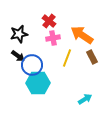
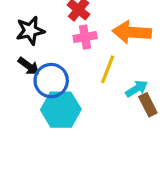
orange arrow: (82, 35) -> (132, 32), turned -30
brown rectangle: (92, 57) -> (148, 105), moved
cyan arrow: (85, 99) -> (137, 89), moved

